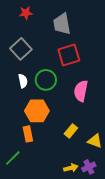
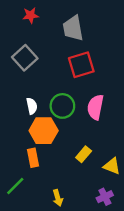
green circle: (46, 80) -> (62, 106), moved
white semicircle: (23, 81) -> (32, 106), moved
yellow arrow: (71, 168) -> (58, 198), moved, turned 88

